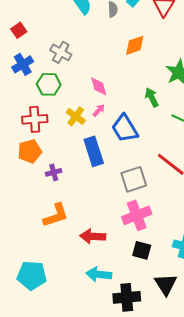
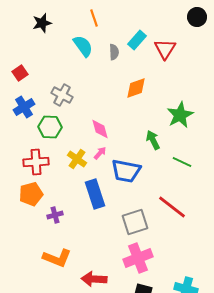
blue trapezoid: (125, 128) -> (126, 171), turned -48
orange L-shape: (56, 215) -> (57, 258), turned 40

